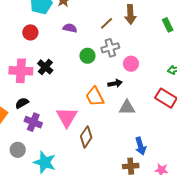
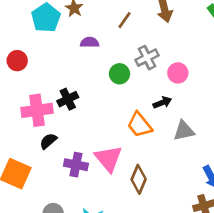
brown line: (107, 23) -> (124, 20), moved
red circle: (30, 32) -> (17, 61), moved
black cross: (45, 67) -> (68, 99), turned 35
black semicircle: (22, 103) -> (48, 141), moved
purple cross: (33, 122) -> (76, 165), moved

